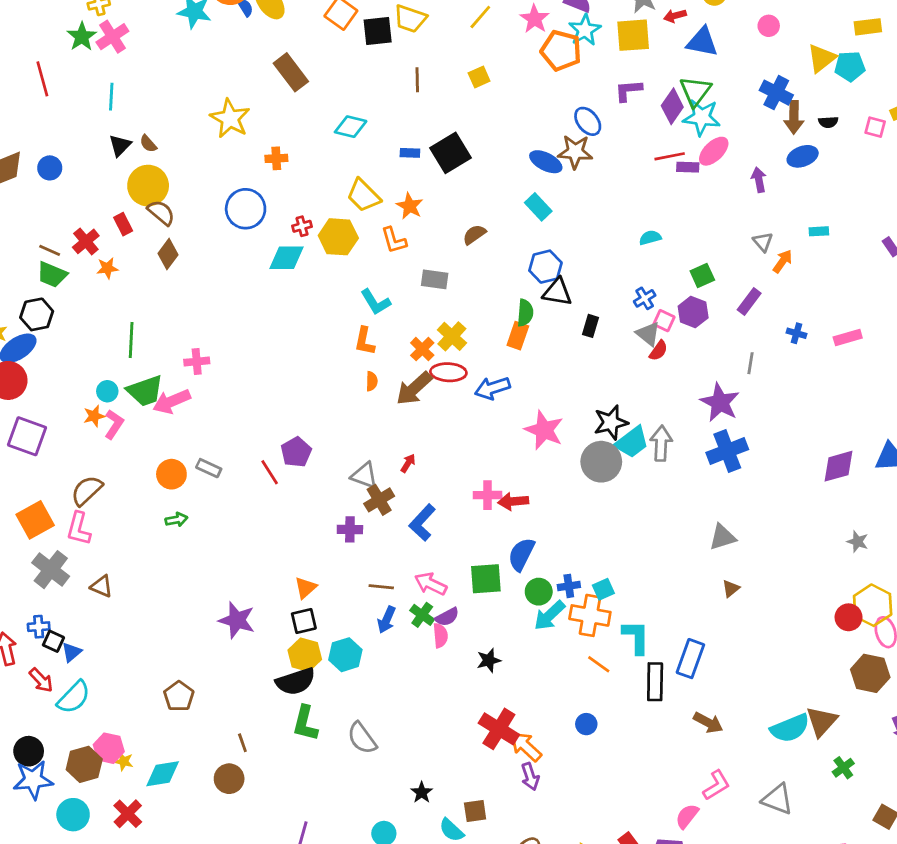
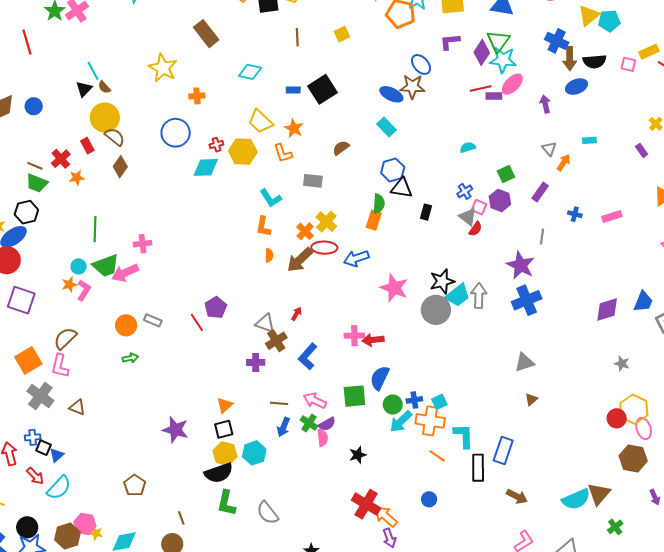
cyan line: (111, 97) -> (93, 71), moved, turned -30
black semicircle: (828, 122) -> (595, 61), size x1.6

